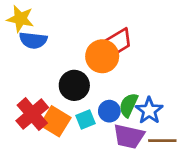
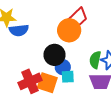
blue circle: (109, 111) -> (63, 67), moved
red cross: (32, 114) -> (30, 81), turned 30
cyan square: (86, 119) -> (68, 77), turned 32

